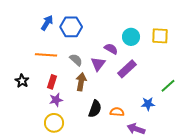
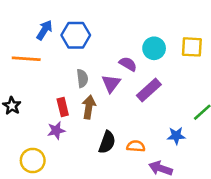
orange line: (46, 55) -> (26, 59), moved
gray semicircle: (76, 60) -> (82, 78), turned 40
red rectangle: (52, 82) -> (63, 107), moved, turned -32
yellow circle: (54, 123) -> (33, 160), moved

